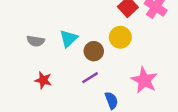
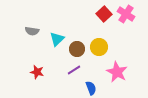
yellow circle: (120, 37) -> (99, 47), moved
gray semicircle: (36, 41) -> (32, 31), moved

